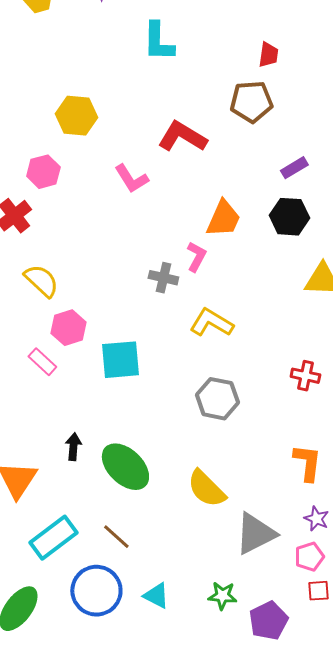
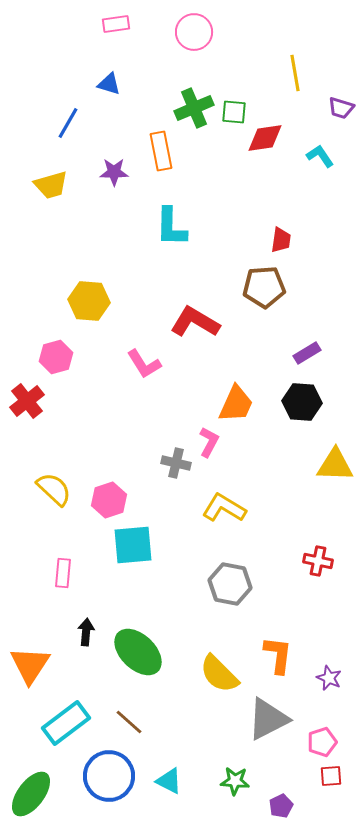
yellow semicircle: (41, 281) -> (54, 489), moved
pink hexagon: (68, 328) -> (109, 500), moved
pink rectangle: (42, 362) -> (63, 573), moved, turned 52
orange L-shape: (307, 463) -> (278, 655), moved
purple star: (316, 519) -> (329, 678), moved
purple pentagon: (268, 621) -> (281, 806), size x0.6

